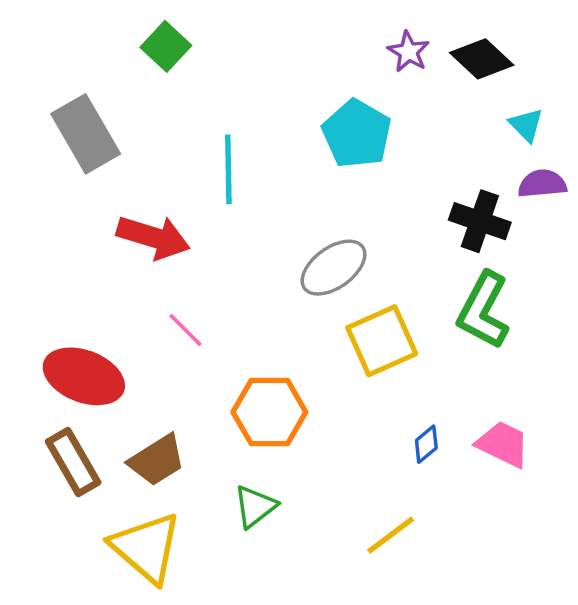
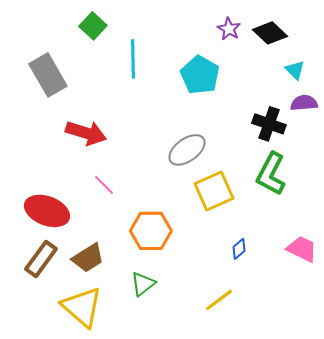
cyan line: (228, 169) -> (133, 59), moved
pink trapezoid: (503, 444) -> (302, 249), moved
brown rectangle: (73, 462) -> (41, 259), turned 66

